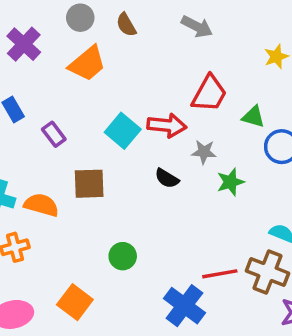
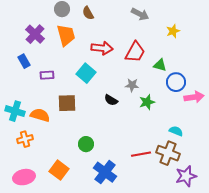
gray arrow: (197, 27) -> (140, 14), moved
purple cross: (24, 44) -> (35, 34), moved
orange trapezoid: (87, 64) -> (66, 35), turned -65
red arrow: (167, 125) -> (102, 48), moved
purple rectangle: (54, 134) -> (47, 75), turned -56
blue cross: (184, 306) -> (105, 172), moved

